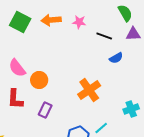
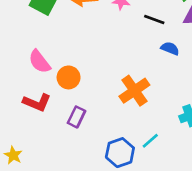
blue semicircle: (116, 58) -> (170, 48), turned -128
red L-shape: (15, 99) -> (37, 102), turned -70

